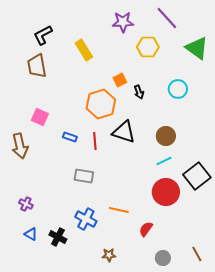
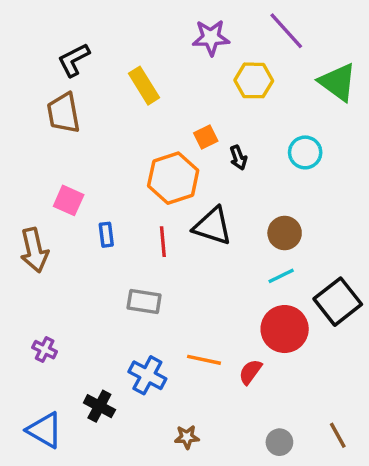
blue rectangle: (70, 137) -> (106, 235), moved, turned 64
red semicircle: (146, 229) -> (250, 372), moved
blue triangle: (31, 234) -> (45, 430), moved, size x1.6

